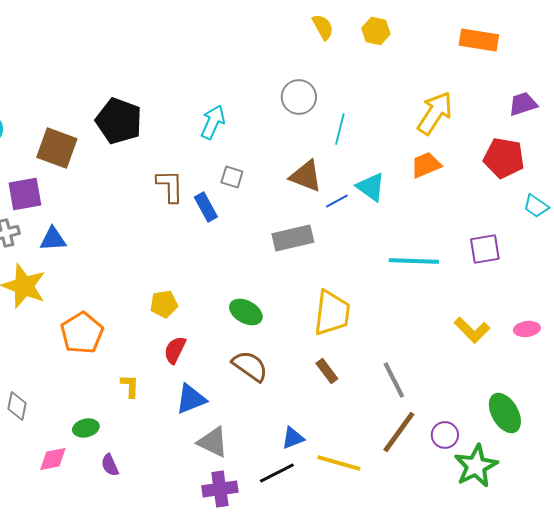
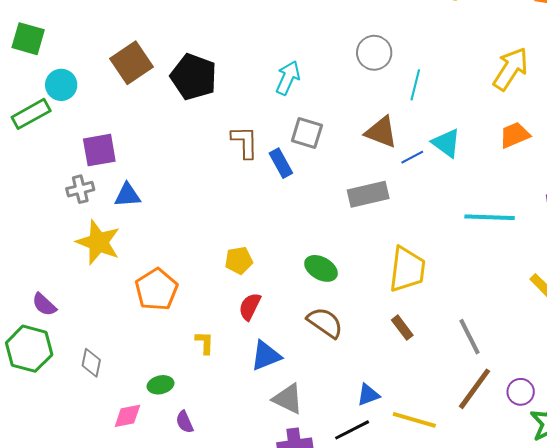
brown square: (57, 148) -> (131, 63), moved, turned 36
orange trapezoid: (426, 165) -> (515, 135), moved
gray square: (232, 177) -> (307, 133), size x1.4

